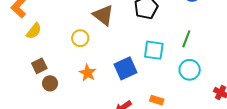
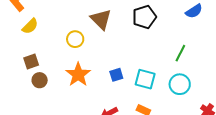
cyan square: (154, 50) -> (145, 79), moved
blue square: (125, 68) -> (116, 75), size x0.6
orange star: (88, 73) -> (78, 75), size x1.4

